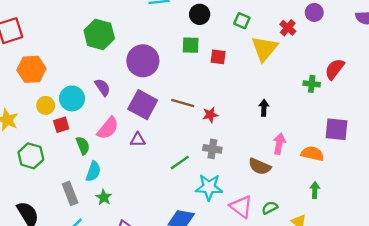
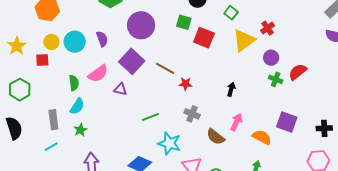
purple circle: (314, 12) -> (271, 58), moved
red square: (218, 57) -> (204, 38), size x1.5
red square: (61, 125) -> (42, 60), moved
gray cross: (212, 149) -> (192, 114), moved
green hexagon: (31, 156) -> (20, 90), moved

